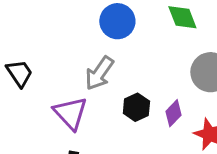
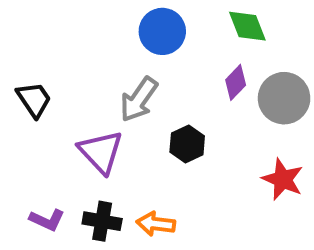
purple diamond: (173, 113) -> (236, 82), moved

